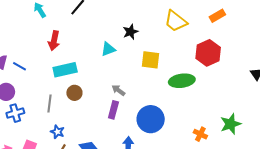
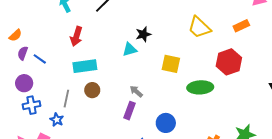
black star: (131, 32) -> (143, 34), moved
blue circle: (151, 119) -> (166, 123), size x0.7
blue star: (57, 132) -> (57, 120), moved

